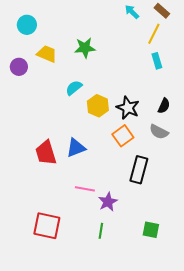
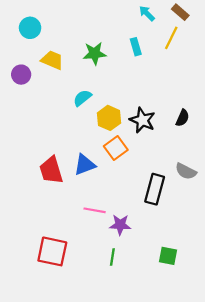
cyan rectangle: (157, 61) -> (136, 47), moved
gray semicircle: (159, 132) -> (186, 171), moved
orange square: (123, 136) -> (116, 148), moved
purple star: (108, 202) -> (120, 225), turned 30

